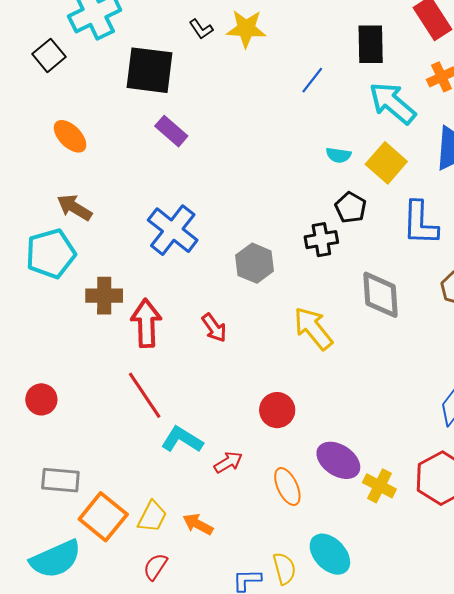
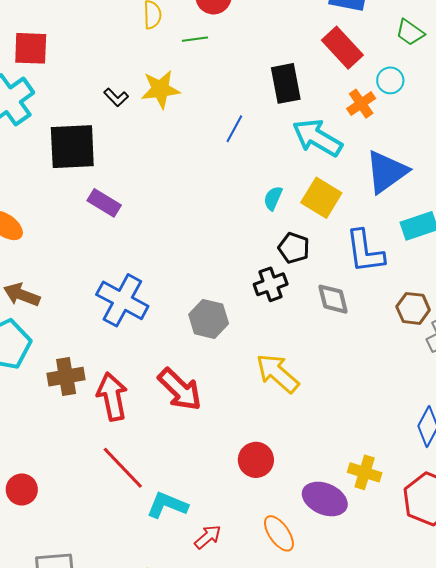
cyan semicircle: (339, 155) -> (273, 198), turned 115
gray diamond: (380, 295) -> (333, 299), moved, size x0.7
red arrow: (214, 328) -> (180, 389), size x1.6
red arrow: (228, 462) -> (208, 537), moved
yellow cross: (379, 486) -> (365, 472), moved

